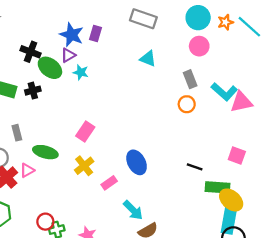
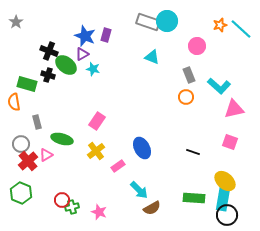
cyan circle: (198, 18) -> (167, 21), moved
black cross: (33, 91) -> (48, 75), moved, turned 32
pink triangle: (241, 102) -> (234, 109), moved
green rectangle: (217, 187) -> (194, 198), moved

